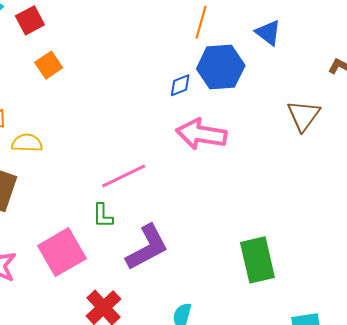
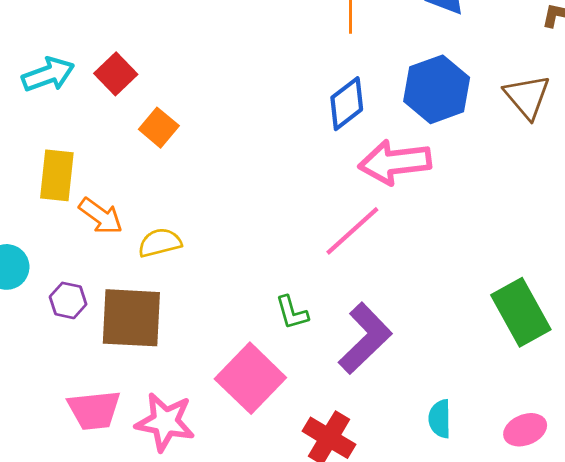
blue hexagon: (221, 67) -> (437, 89), moved
blue diamond: (180, 85) -> (347, 104), size x1.5
pink line: (124, 176) -> (352, 231), moved

